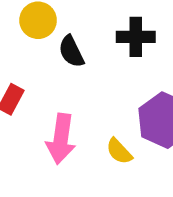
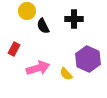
pink arrow: (61, 139) -> (38, 68), turned -115

